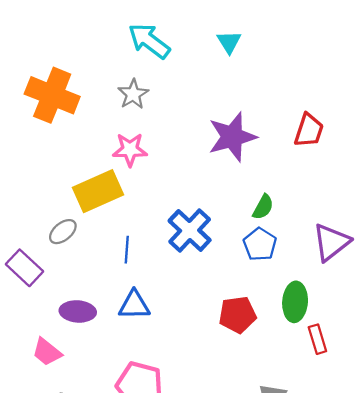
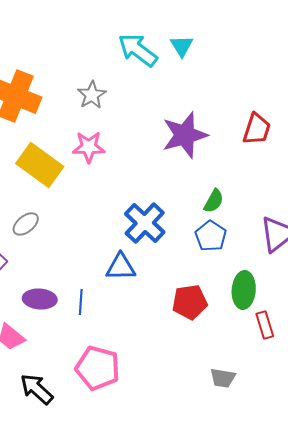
cyan arrow: (149, 41) -> (138, 50), moved
yellow rectangle: (98, 191) -> (40, 165), moved, turned 60
blue line: (127, 250) -> (81, 302), moved
blue triangle: (134, 305) -> (121, 267), moved

